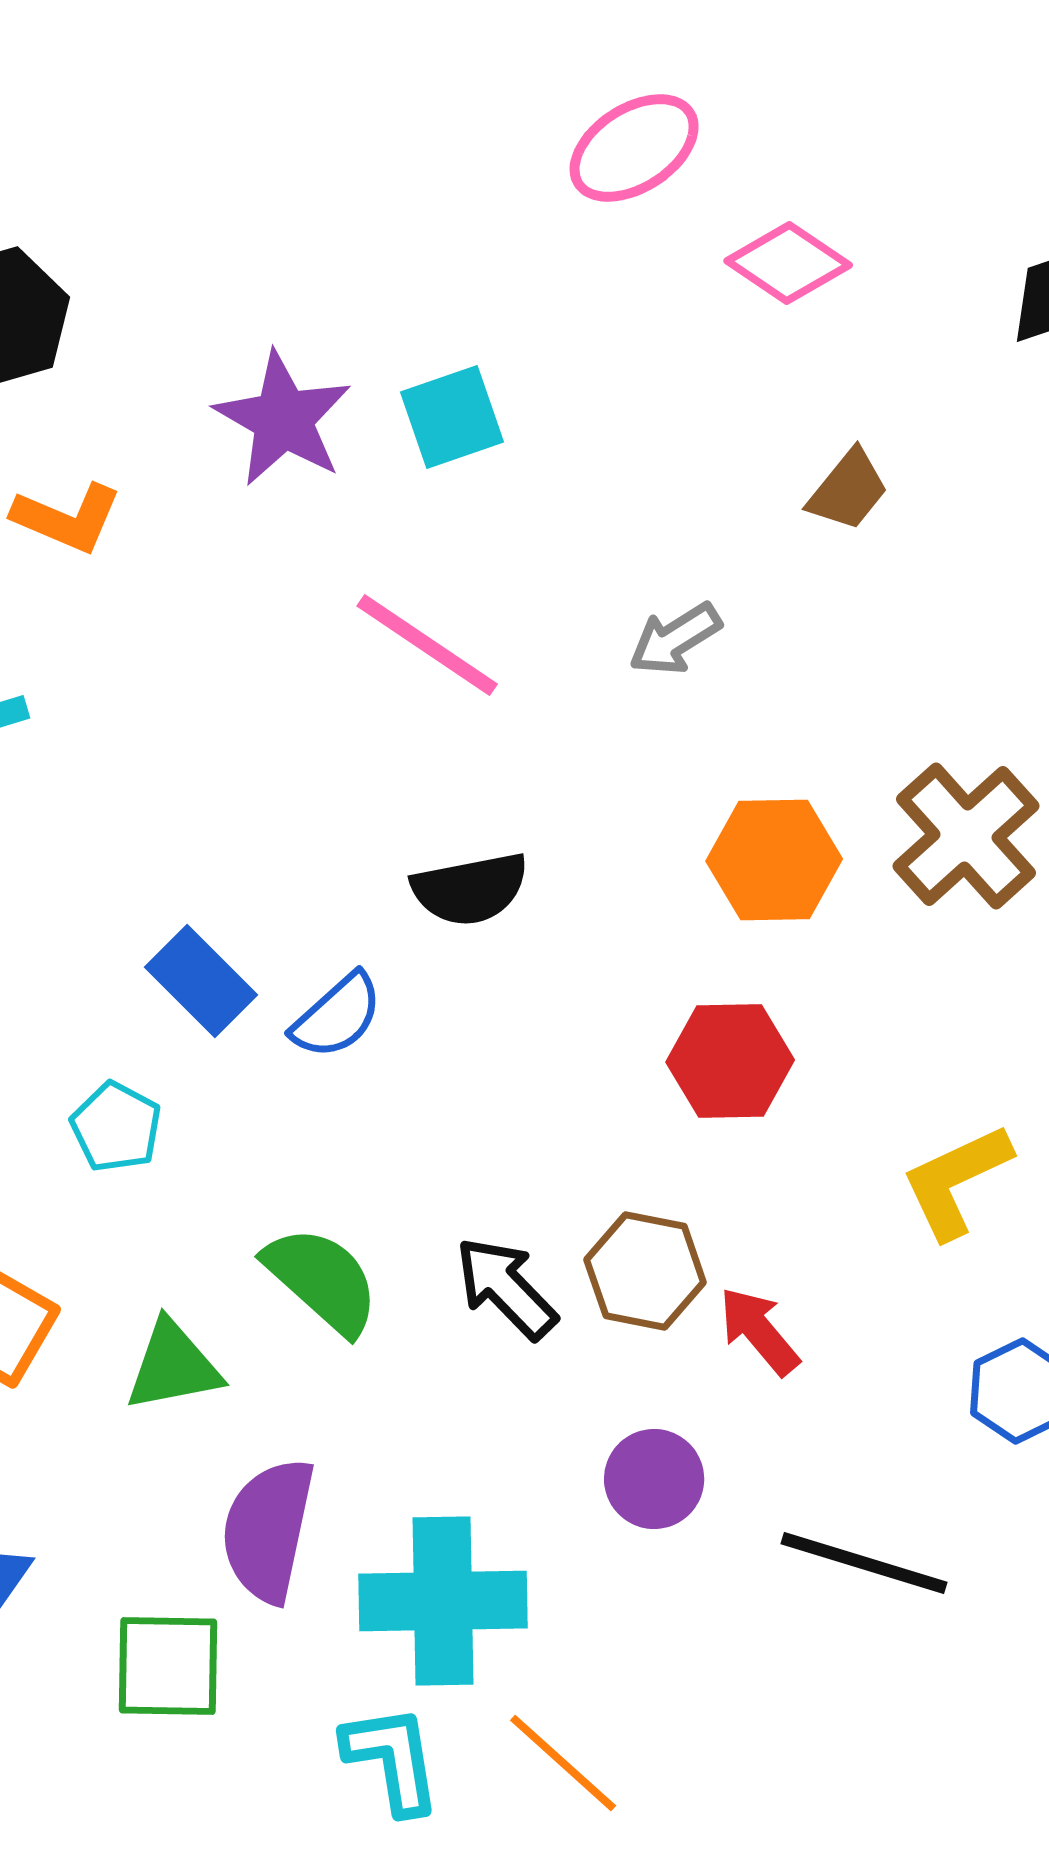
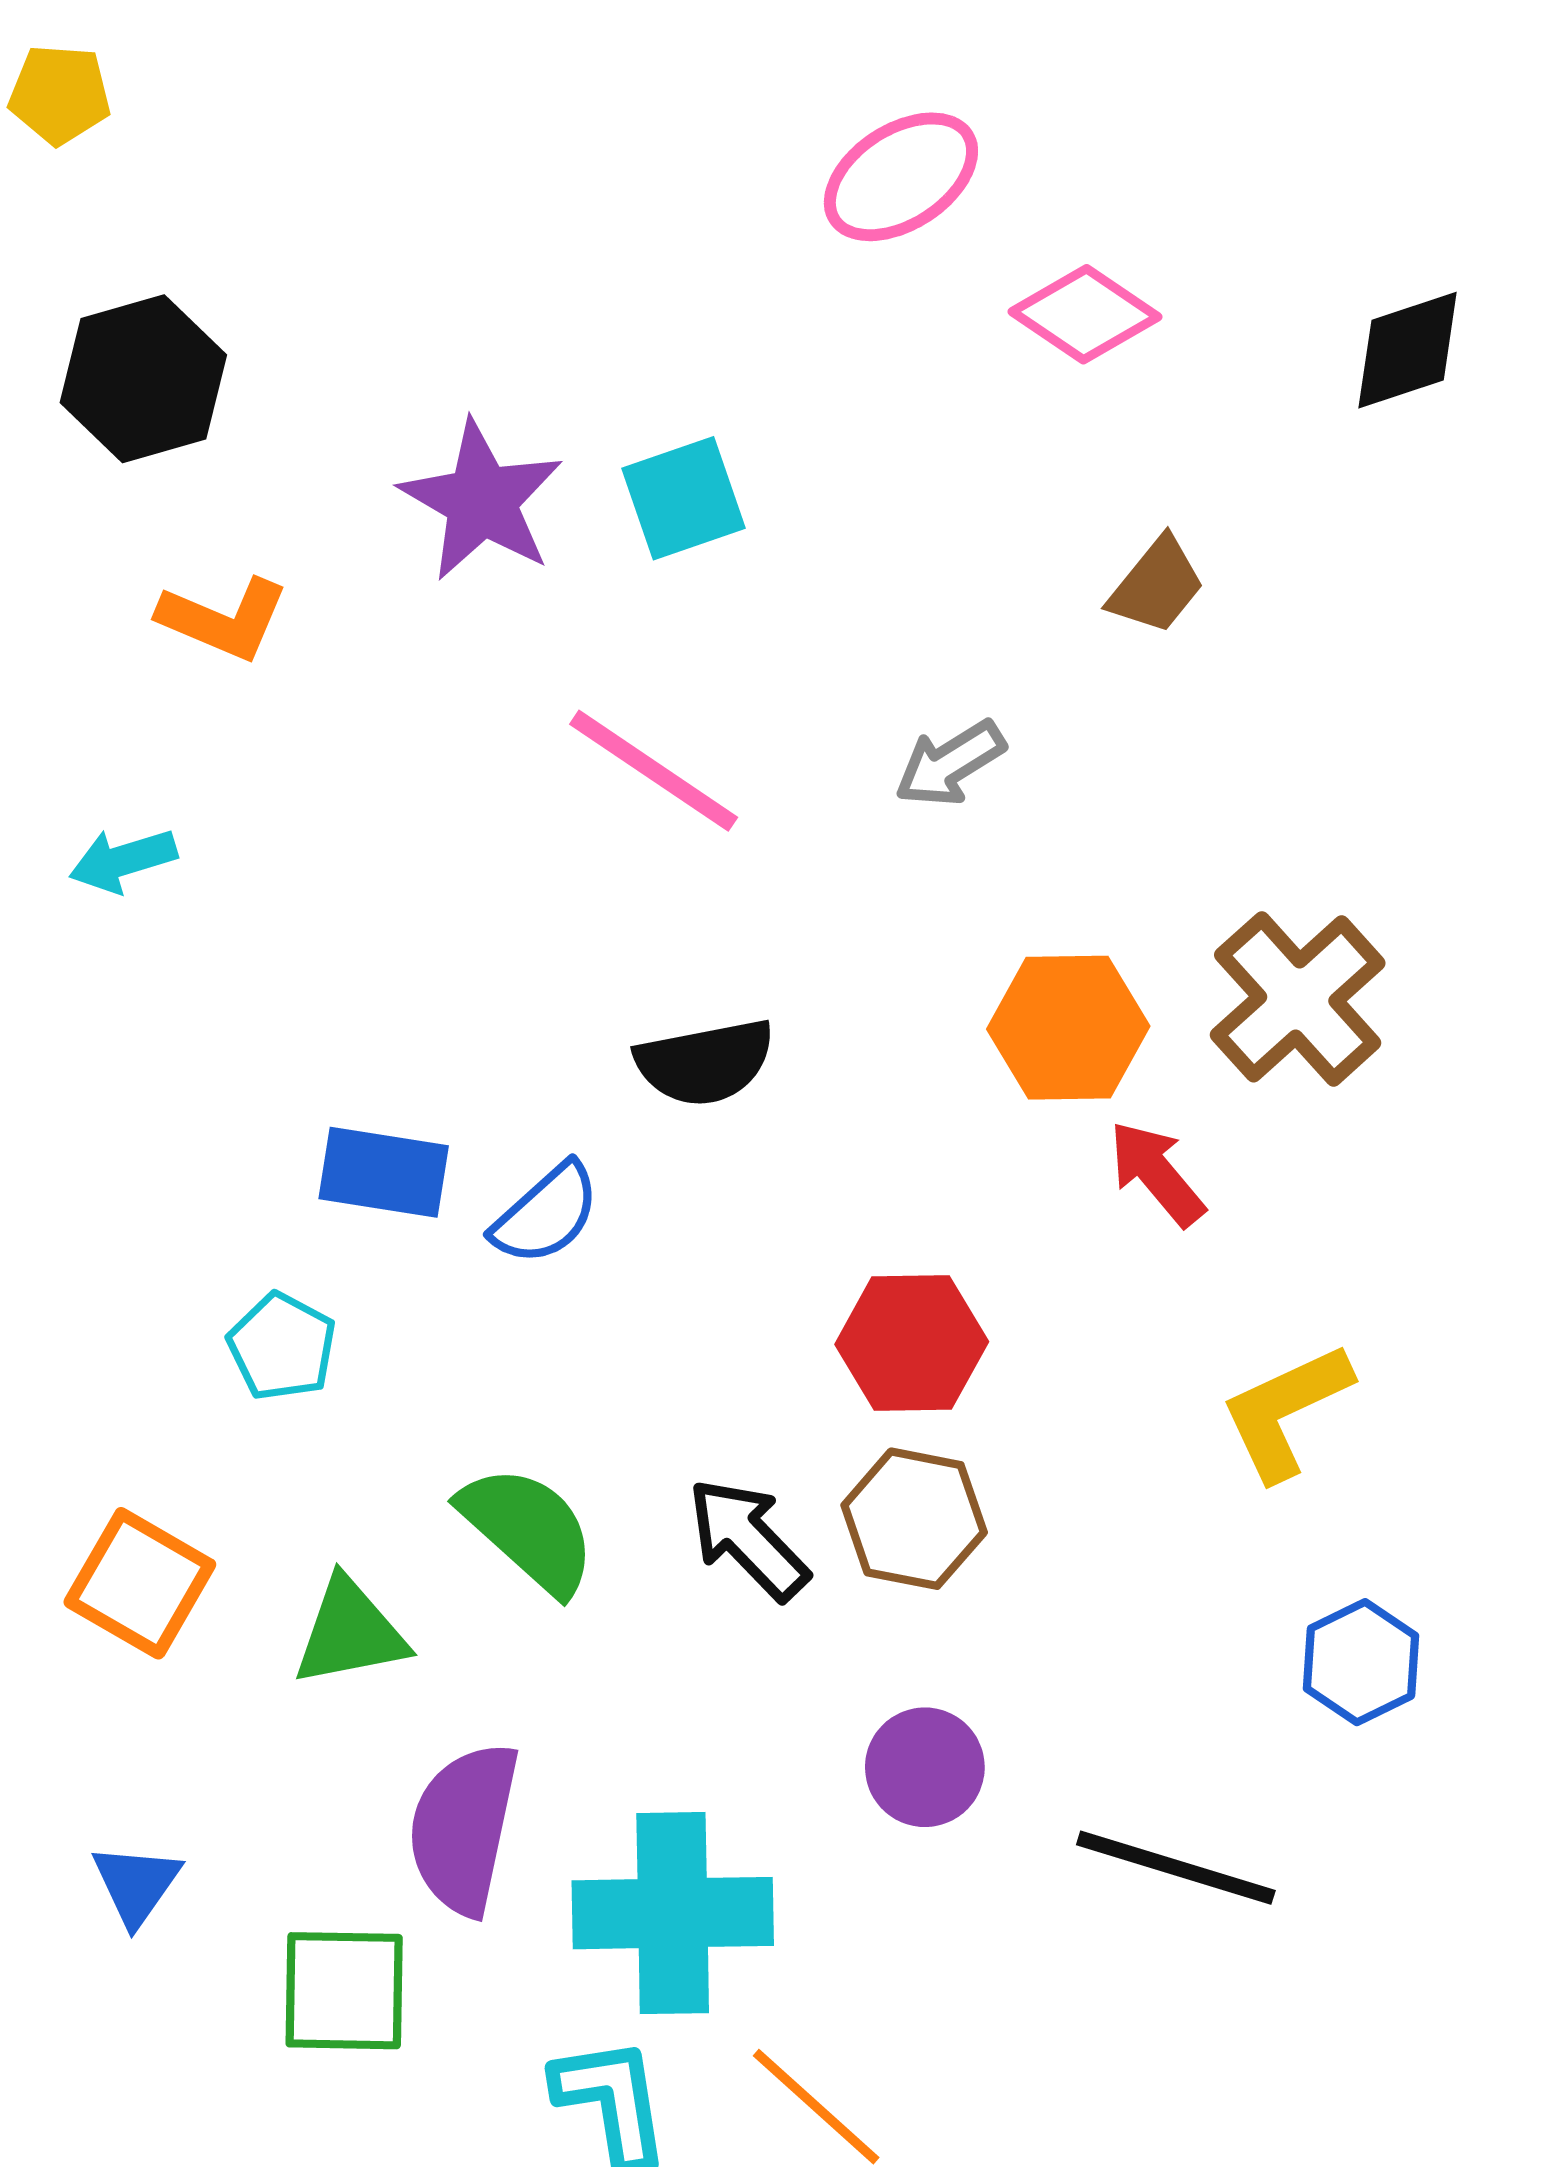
blue rectangle: (201, 981) -> (384, 1172), turned -36
red hexagon: (730, 1061) -> (912, 1343), moved
red arrow: (759, 1331) -> (1157, 1173), moved

